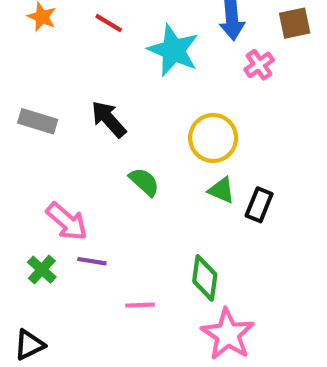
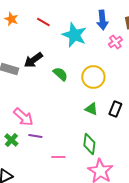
black arrow: (109, 119) -> (33, 60), moved, turned -84
green semicircle: (144, 182) -> (60, 74), moved
green triangle: (221, 190) -> (91, 109), moved

